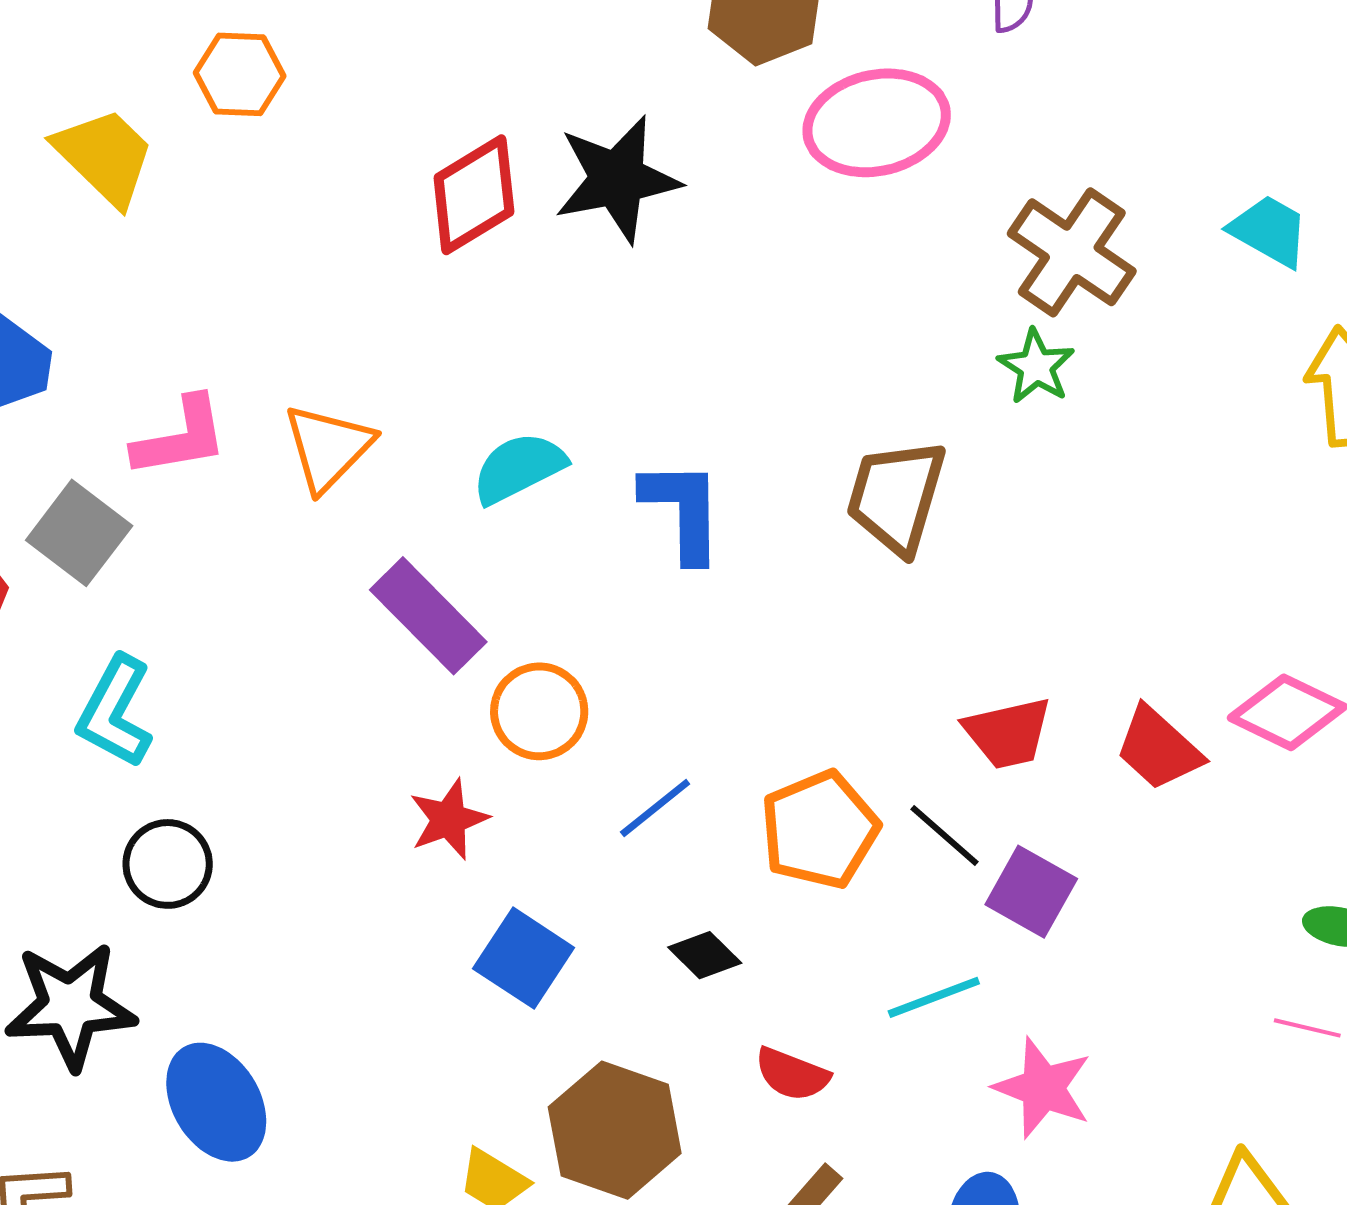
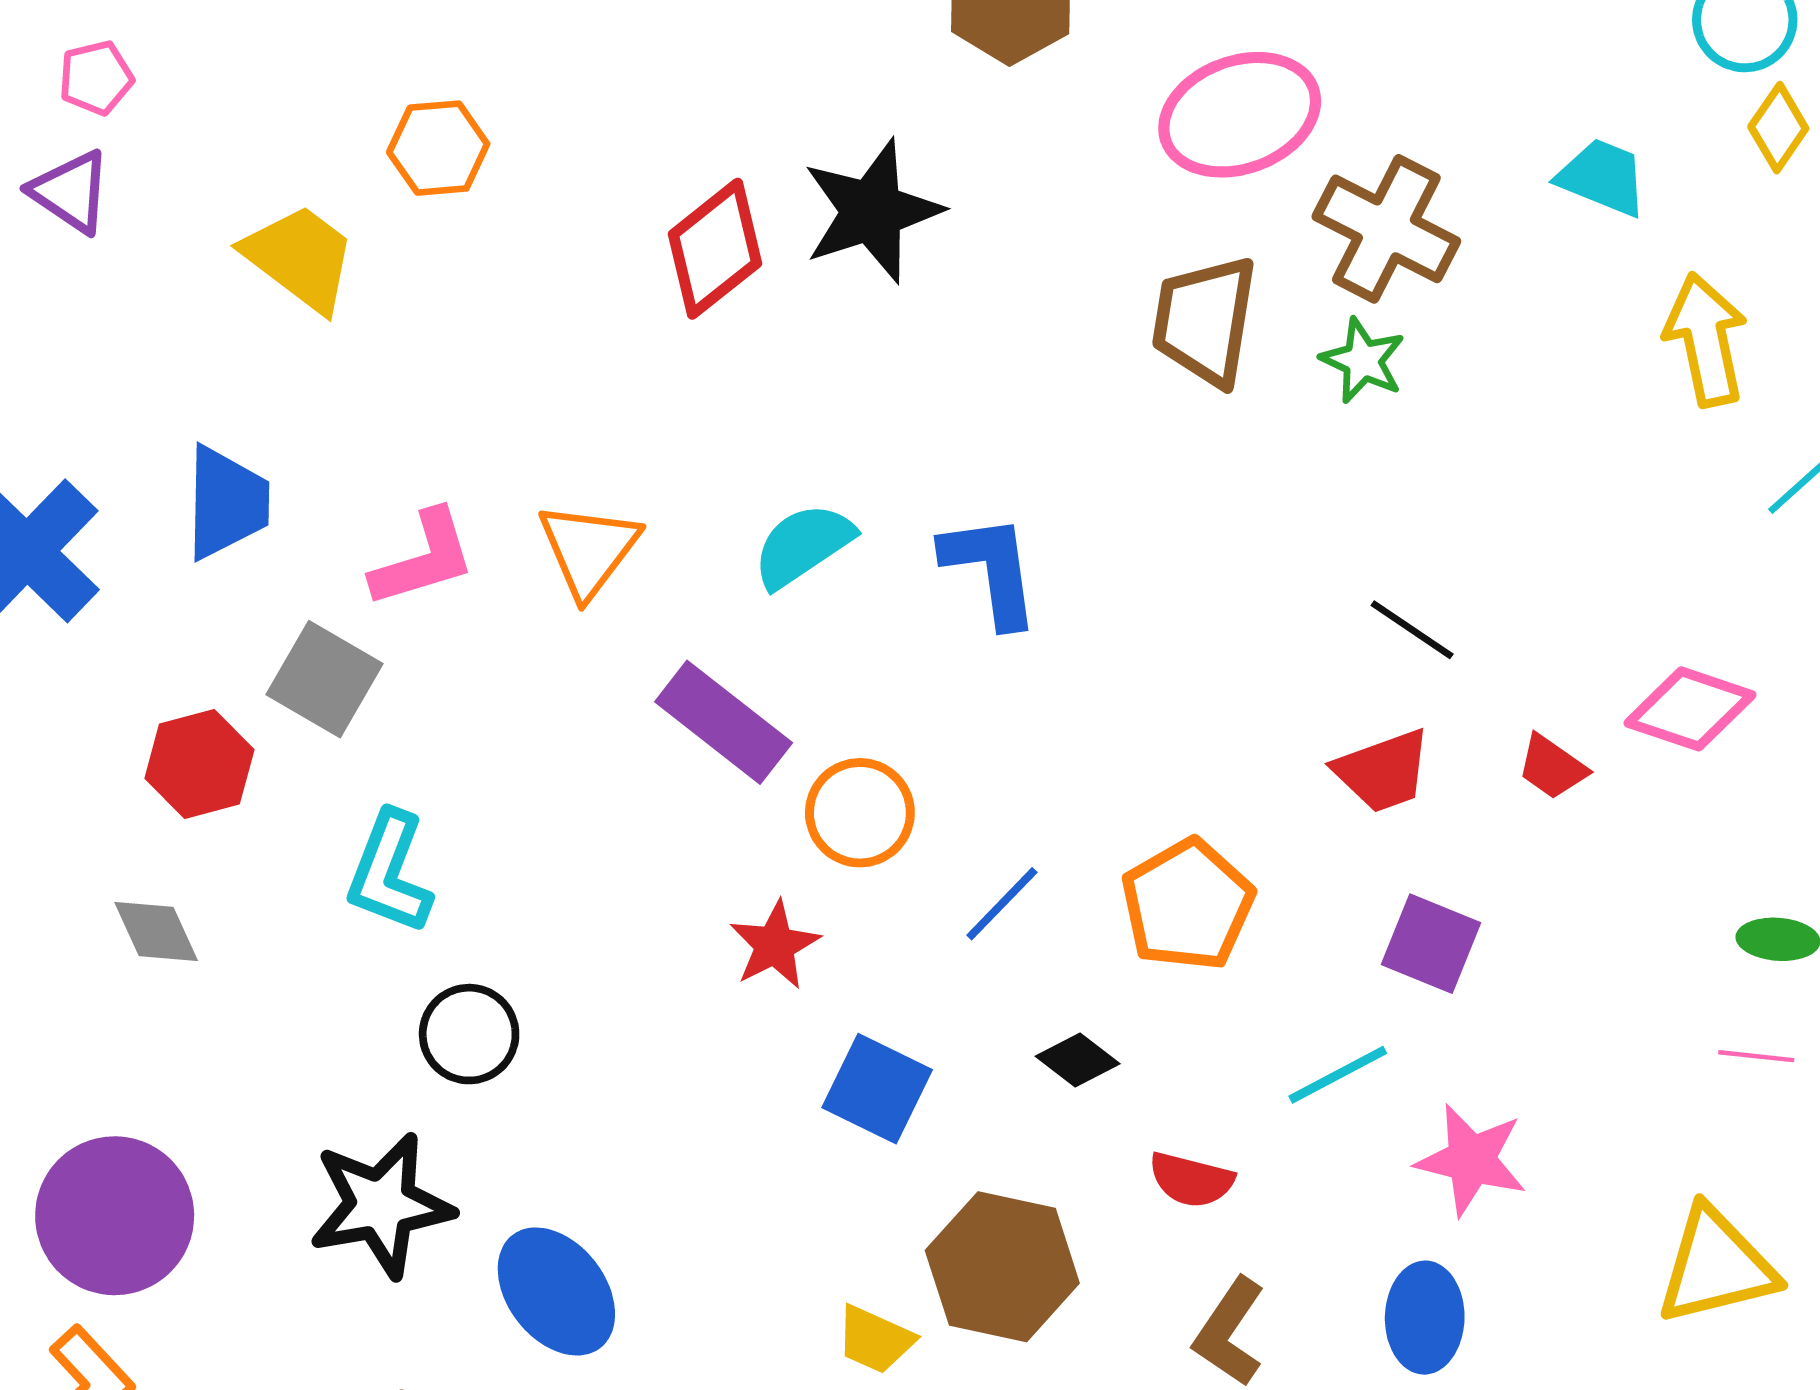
pink ellipse: (877, 123) -> (1240, 115), moved
brown trapezoid: (896, 496) -> (1205, 321), moved
red trapezoid: (1159, 748) -> (1552, 767), size x0.7
black line: (944, 836) -> (1412, 630), moved

